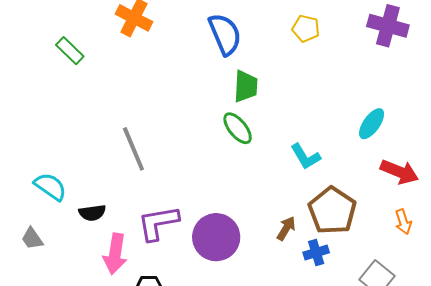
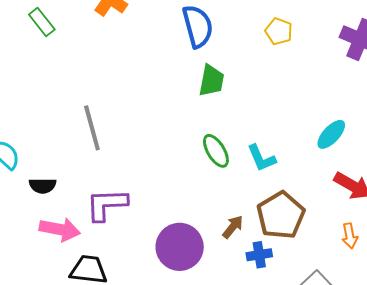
green ellipse: (238, 128) -> (216, 151), moved
purple circle: (216, 237) -> (180, 247), moved
pink arrow: (115, 254) -> (60, 229), turned -96

